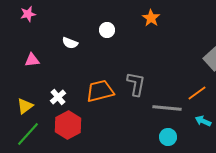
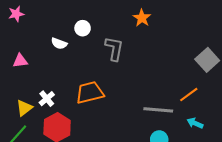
white circle: (107, 30) -> (83, 28), moved
gray L-shape: (136, 84) -> (114, 49), moved
yellow triangle: (25, 106) -> (24, 108), moved

